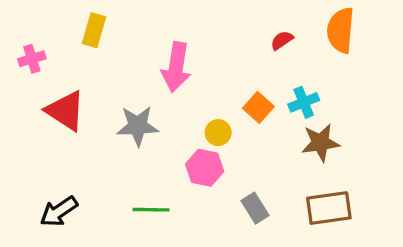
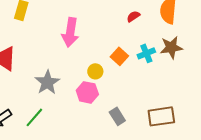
gray star: (138, 126) -> (47, 82), moved, turned -30
brown star: (320, 143) -> (171, 47), moved
green line: (151, 210) -> (34, 117), moved, turned -50

